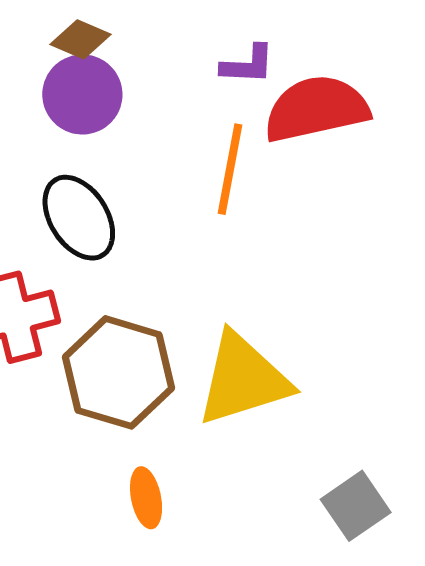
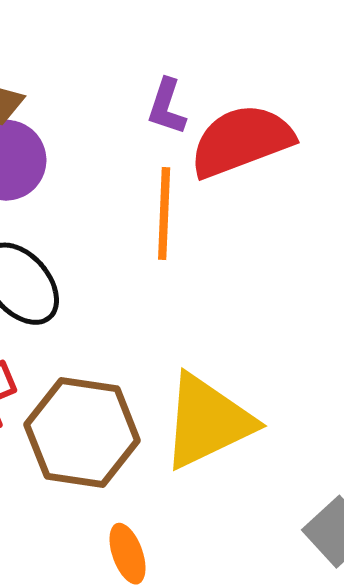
purple L-shape: (248, 65) -> (167, 107), turned 114

